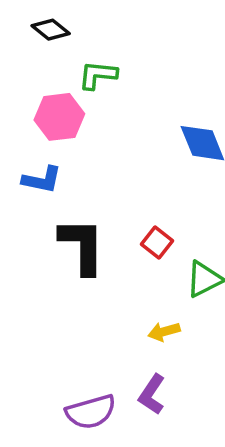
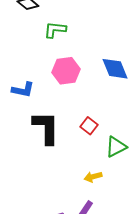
pink hexagon: (59, 117) -> (66, 71), moved

